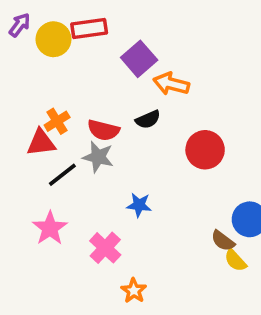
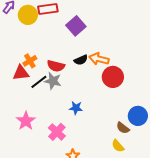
orange arrow: (171, 84) -> (99, 59), moved
black line: (62, 175) -> (39, 82), moved
yellow semicircle: (235, 260) -> (118, 146), moved

